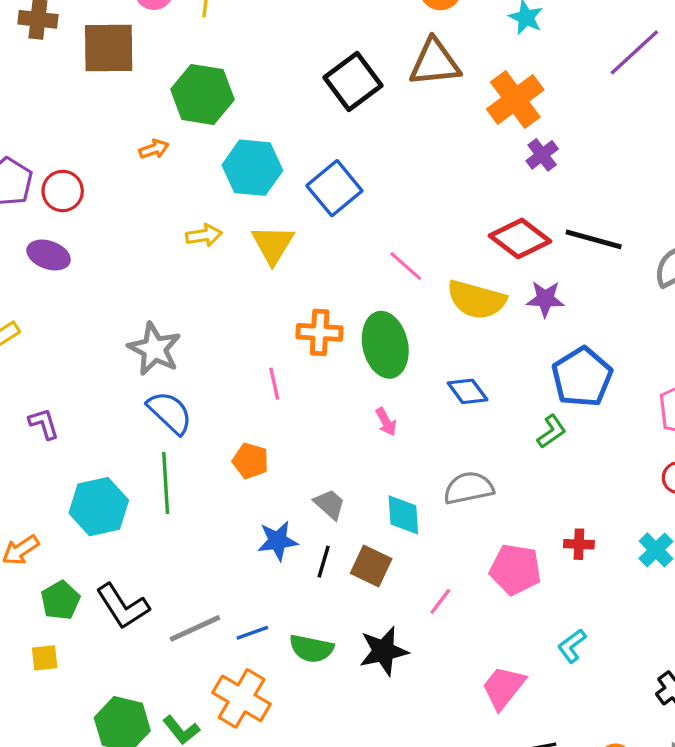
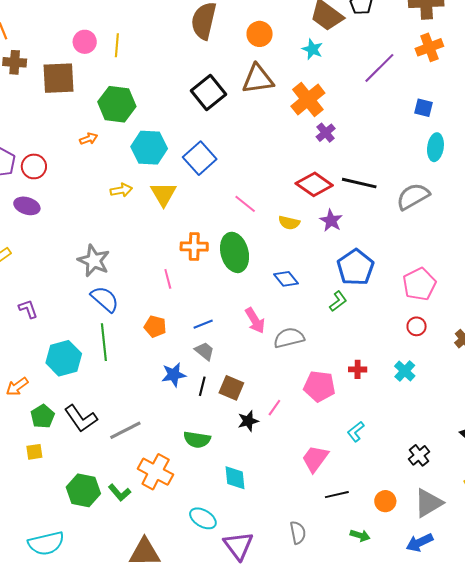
purple star: (545, 299) -> (331, 221), turned 30
yellow semicircle: (476, 300) -> (289, 223), size x0.6
pink arrow: (386, 422) -> (255, 321), moved, size x1.5
cyan diamond: (403, 515) -> (235, 478), moved
blue line: (252, 633) -> (203, 324), moved
black star: (384, 651) -> (248, 421), moved, size x0.7

